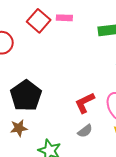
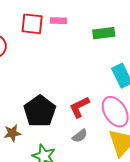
red square: (39, 21) -> (32, 24), turned -35
black pentagon: (26, 96) -> (40, 111), moved

